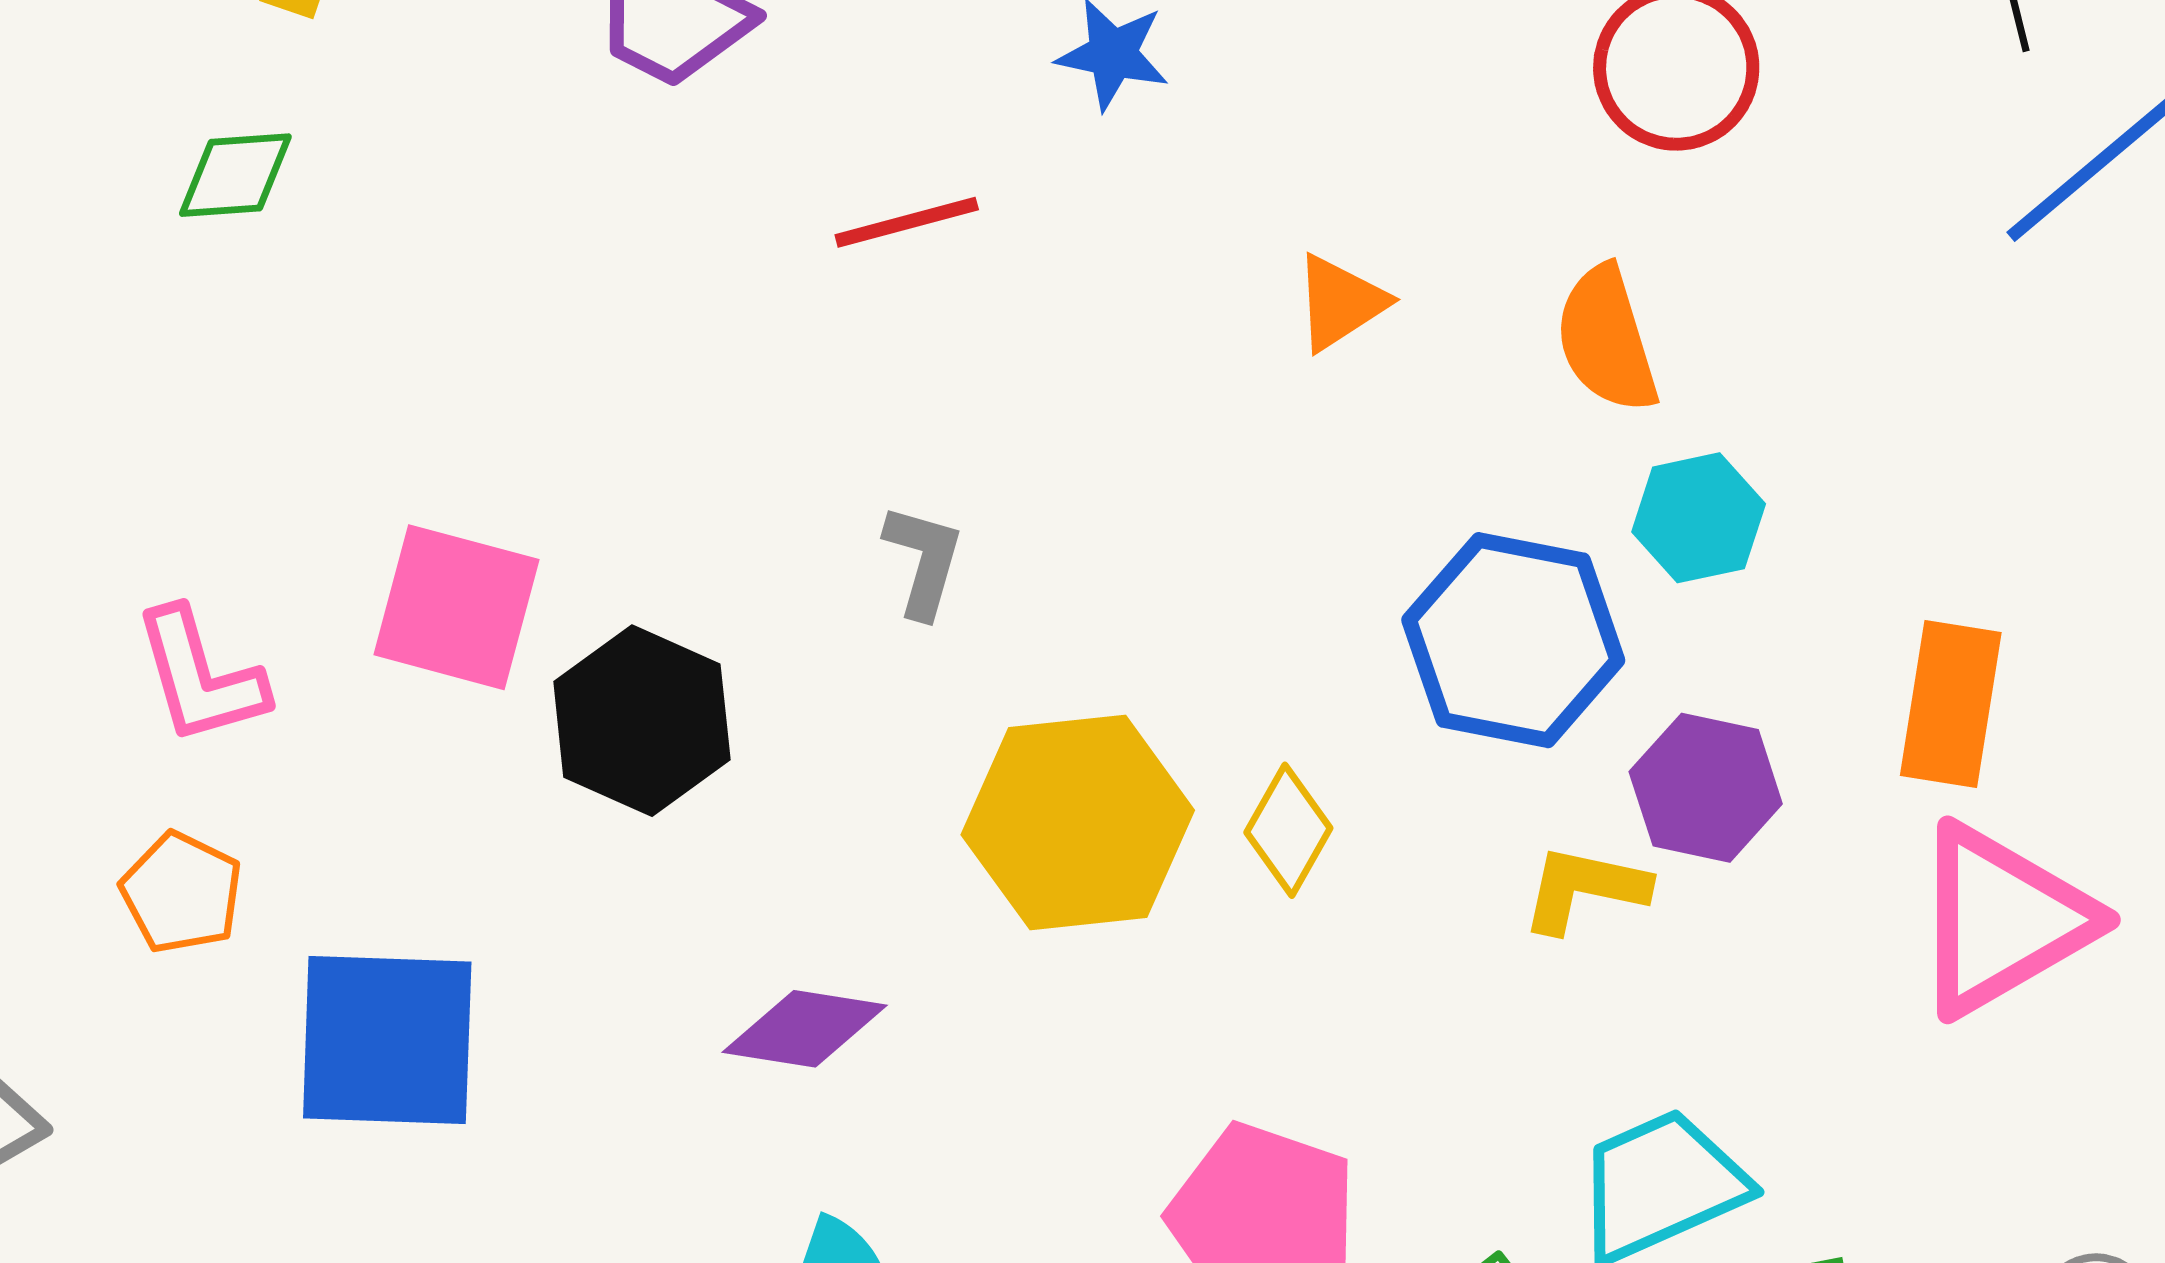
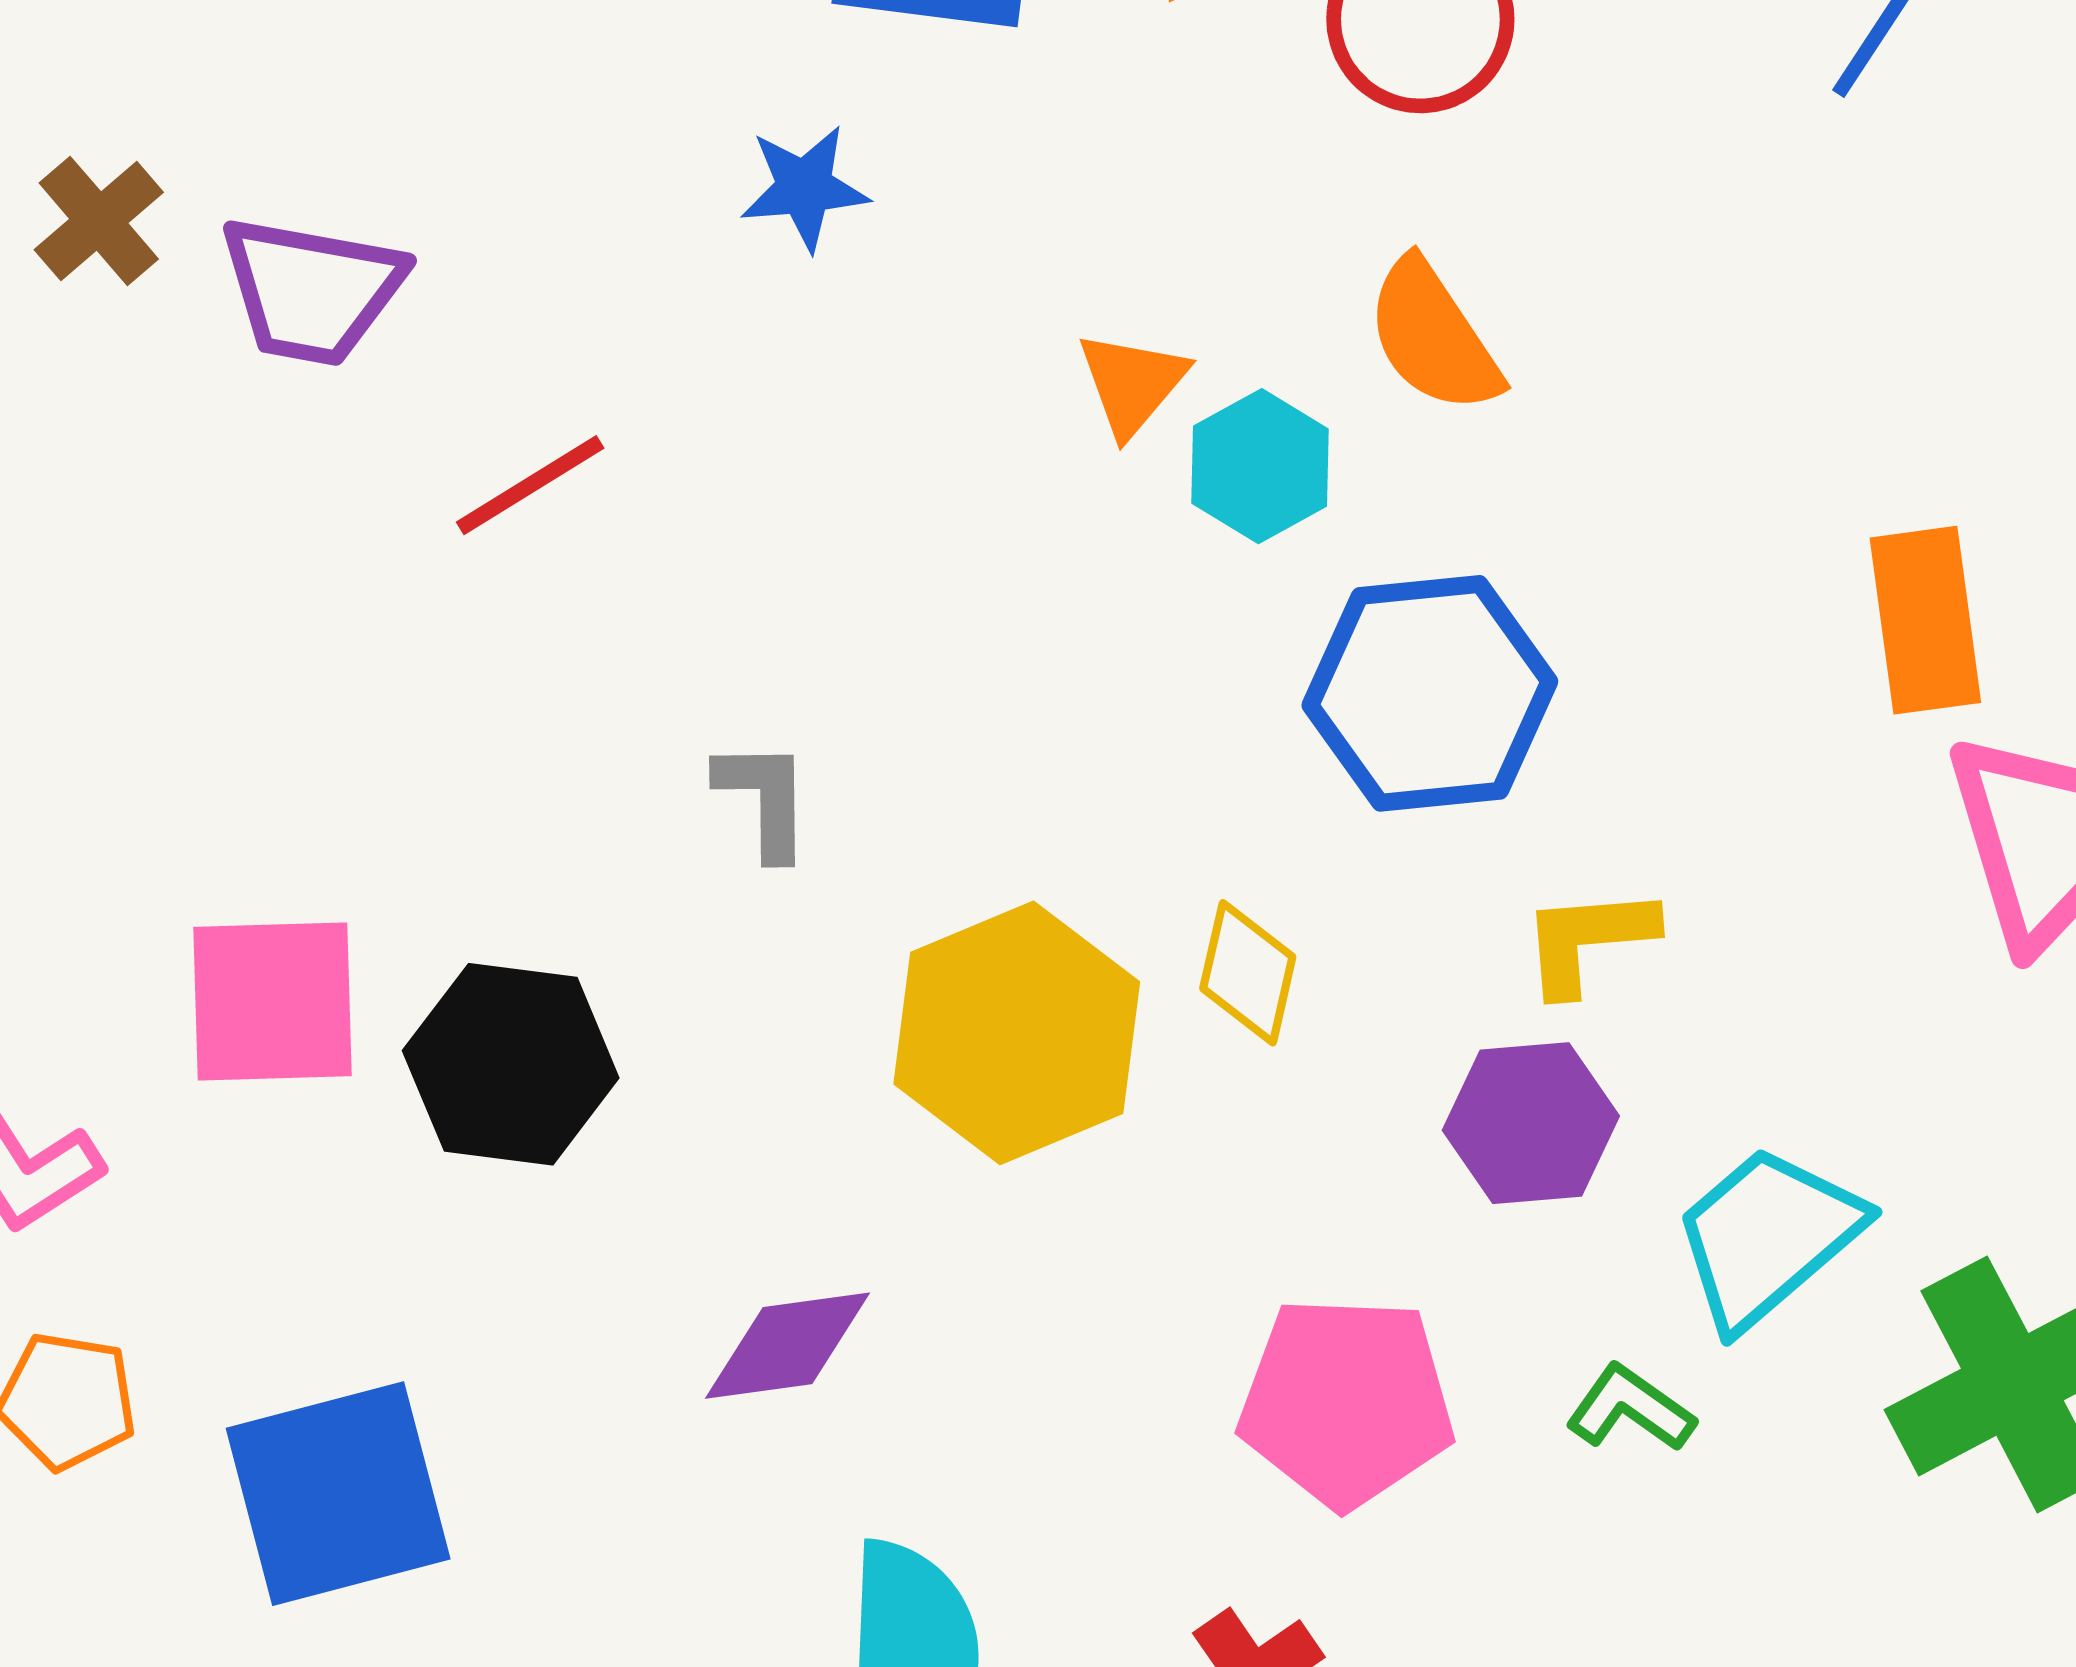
red line: (907, 222) -> (530, 485), moved
cyan hexagon: (1699, 518) -> (1260, 466), moved
purple hexagon: (1706, 788) -> (1531, 1123), moved

